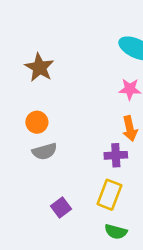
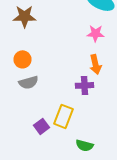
brown star: (39, 67) -> (24, 16), turned -30
yellow rectangle: (109, 195) -> (64, 116), moved

